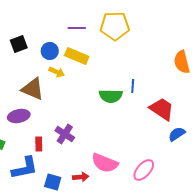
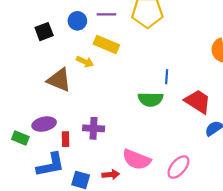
blue circle: (50, 51) -> (77, 21), moved
green semicircle: (111, 96) -> (150, 99), moved
purple ellipse: (19, 116) -> (44, 124), moved
purple cross: (65, 134) -> (94, 128), turned -30

